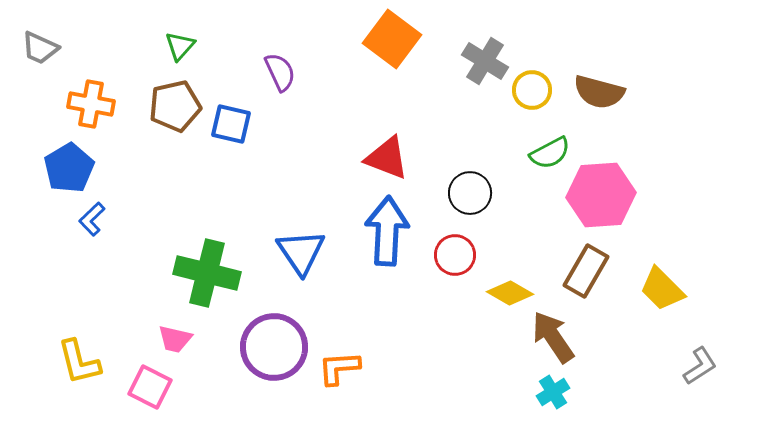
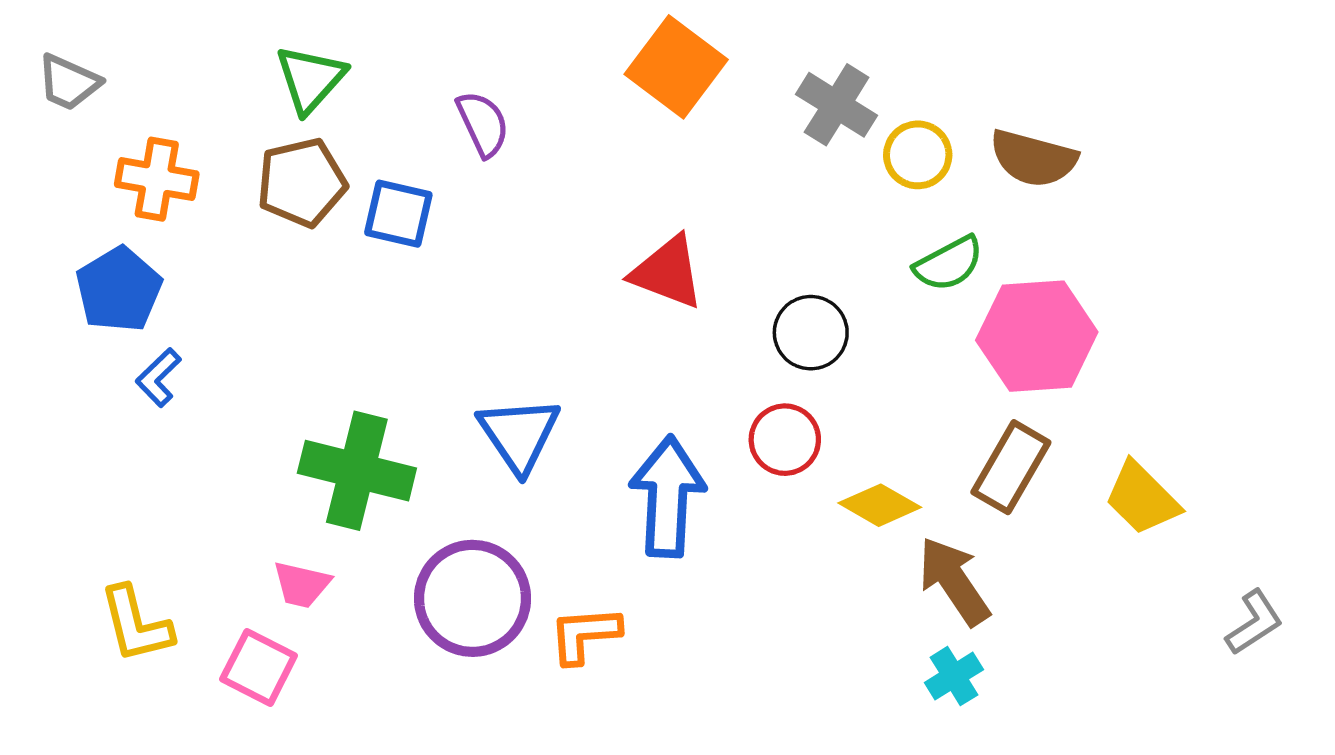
green triangle: (180, 46) -> (310, 79), size x1.4
blue arrow: (387, 231) -> (668, 497), moved
gray L-shape: (700, 366) -> (1254, 623), moved

